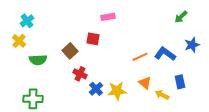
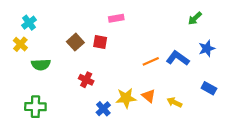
brown square: (70, 51) -> (75, 42), moved
blue rectangle: (180, 82) -> (209, 88), moved, turned -48
orange triangle: (145, 83) -> (149, 96), moved
blue cross: (96, 89) -> (103, 109), moved

